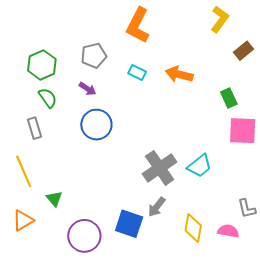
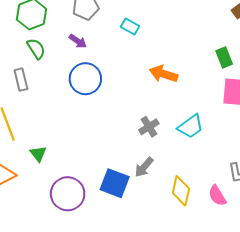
orange arrow: (179, 74) -> (163, 74), moved
gray cross: (160, 168) -> (149, 127), size x0.6
pink semicircle: (228, 231) -> (217, 196), turned -135

